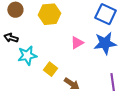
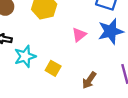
brown arrow: (72, 84) -> (89, 80), moved, turned 98

